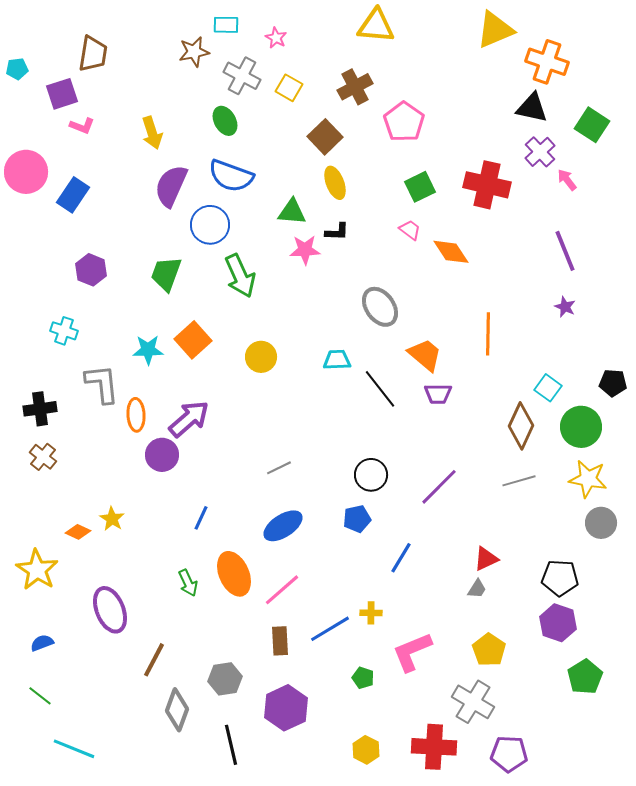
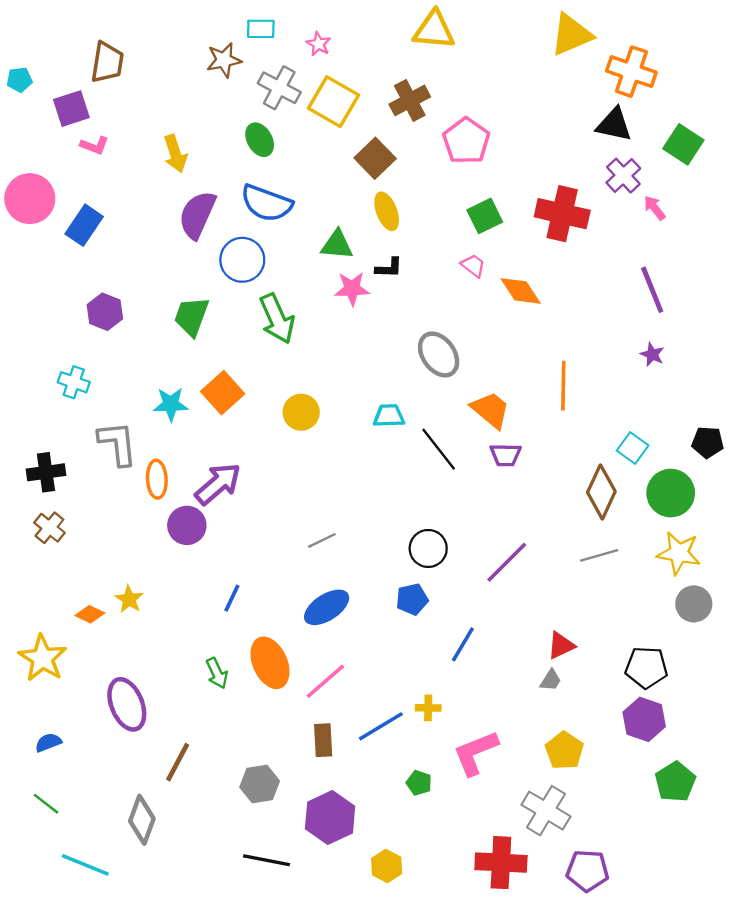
yellow square: (289, 88) -> (334, 102), size x1.6
gray diamond: (177, 710) -> (142, 820), moved
black line: (231, 745) -> (267, 860), turned -66
yellow hexagon: (366, 750) -> (387, 866), moved

